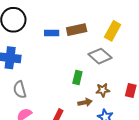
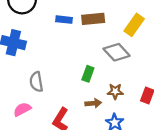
gray semicircle: (20, 90) -> (36, 82), moved

